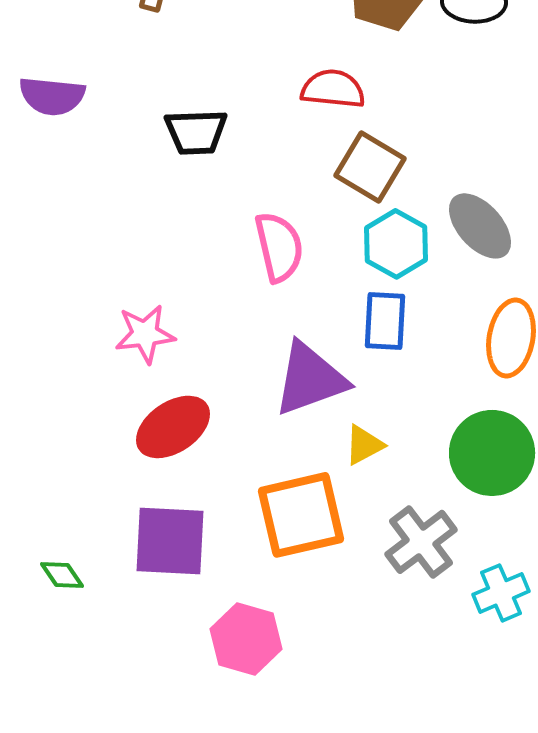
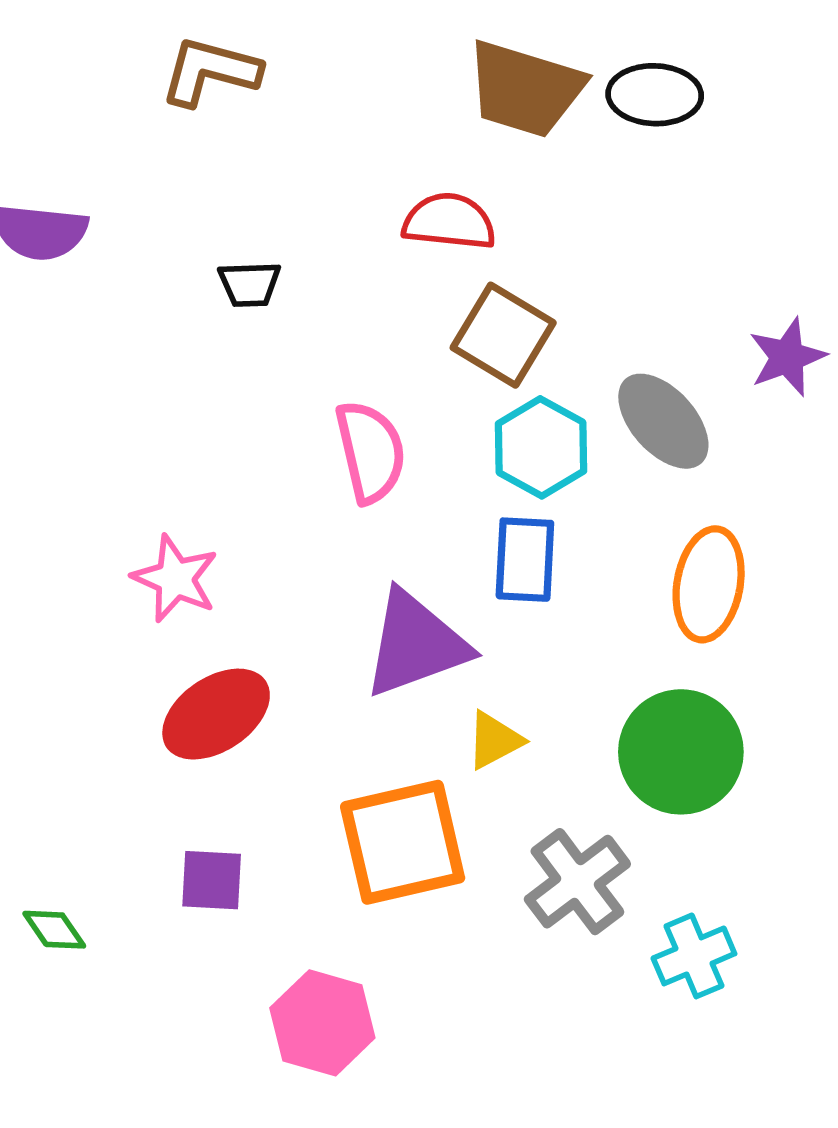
black trapezoid: (196, 132) -> (250, 284), size x0.7
pink star: (145, 334) -> (175, 579), turned 30
purple square: (170, 541) -> (212, 880), size x0.6

